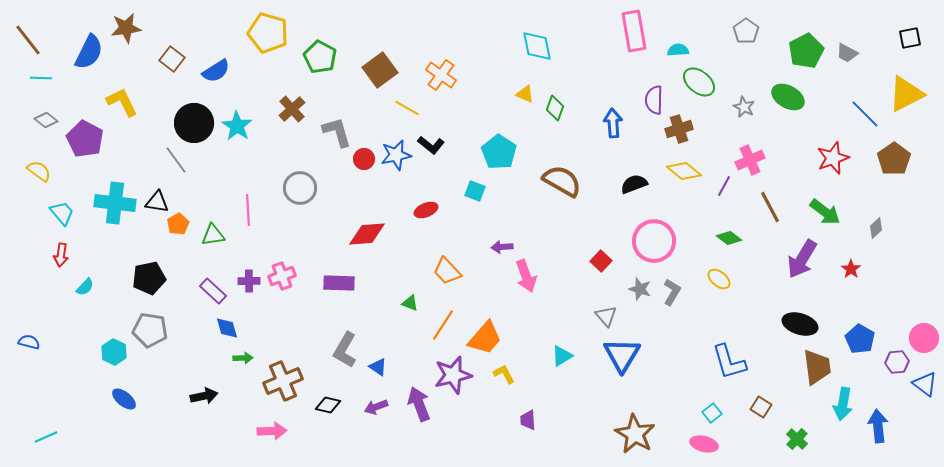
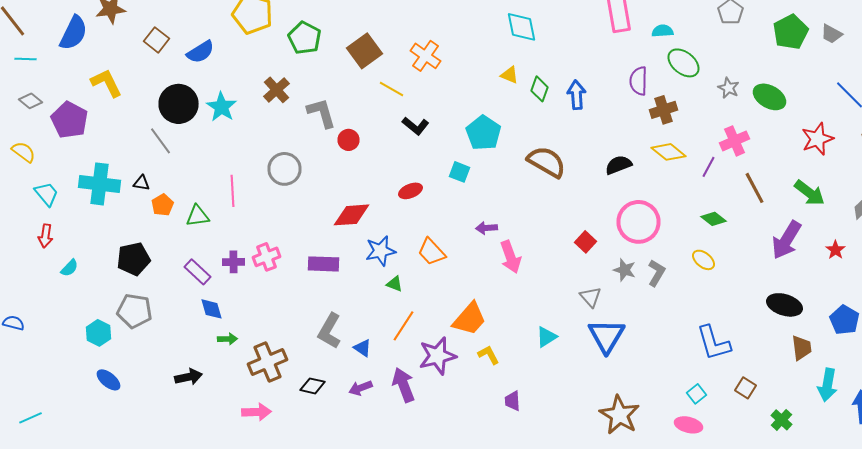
green ellipse: (788, 97) -> (770, 97), moved
blue arrow: (613, 123) -> (576, 95), moved
blue star: (396, 155) -> (380, 251), moved
black triangle: (157, 202) -> (142, 183), size x0.7
orange line: (443, 325) -> (404, 326), moved
brown trapezoid: (817, 367) -> (802, 348), size x0.7

